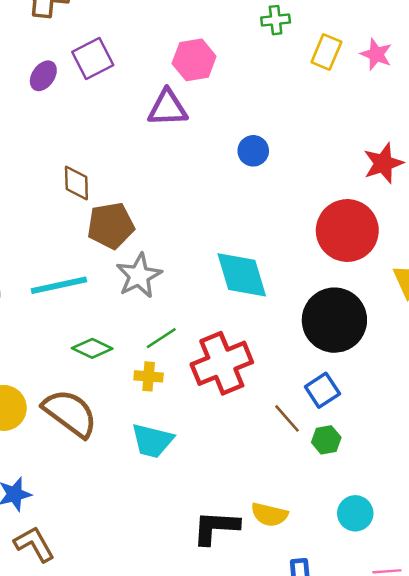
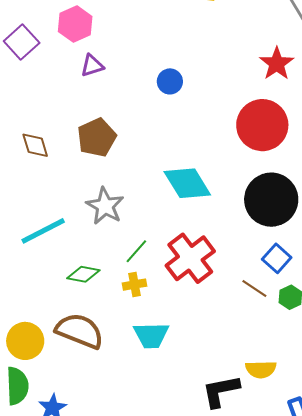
pink hexagon: (194, 60) -> (75, 24), moved
purple triangle: (168, 108) -> (92, 66), size x0.7
brown pentagon: (111, 226) -> (97, 137), moved

